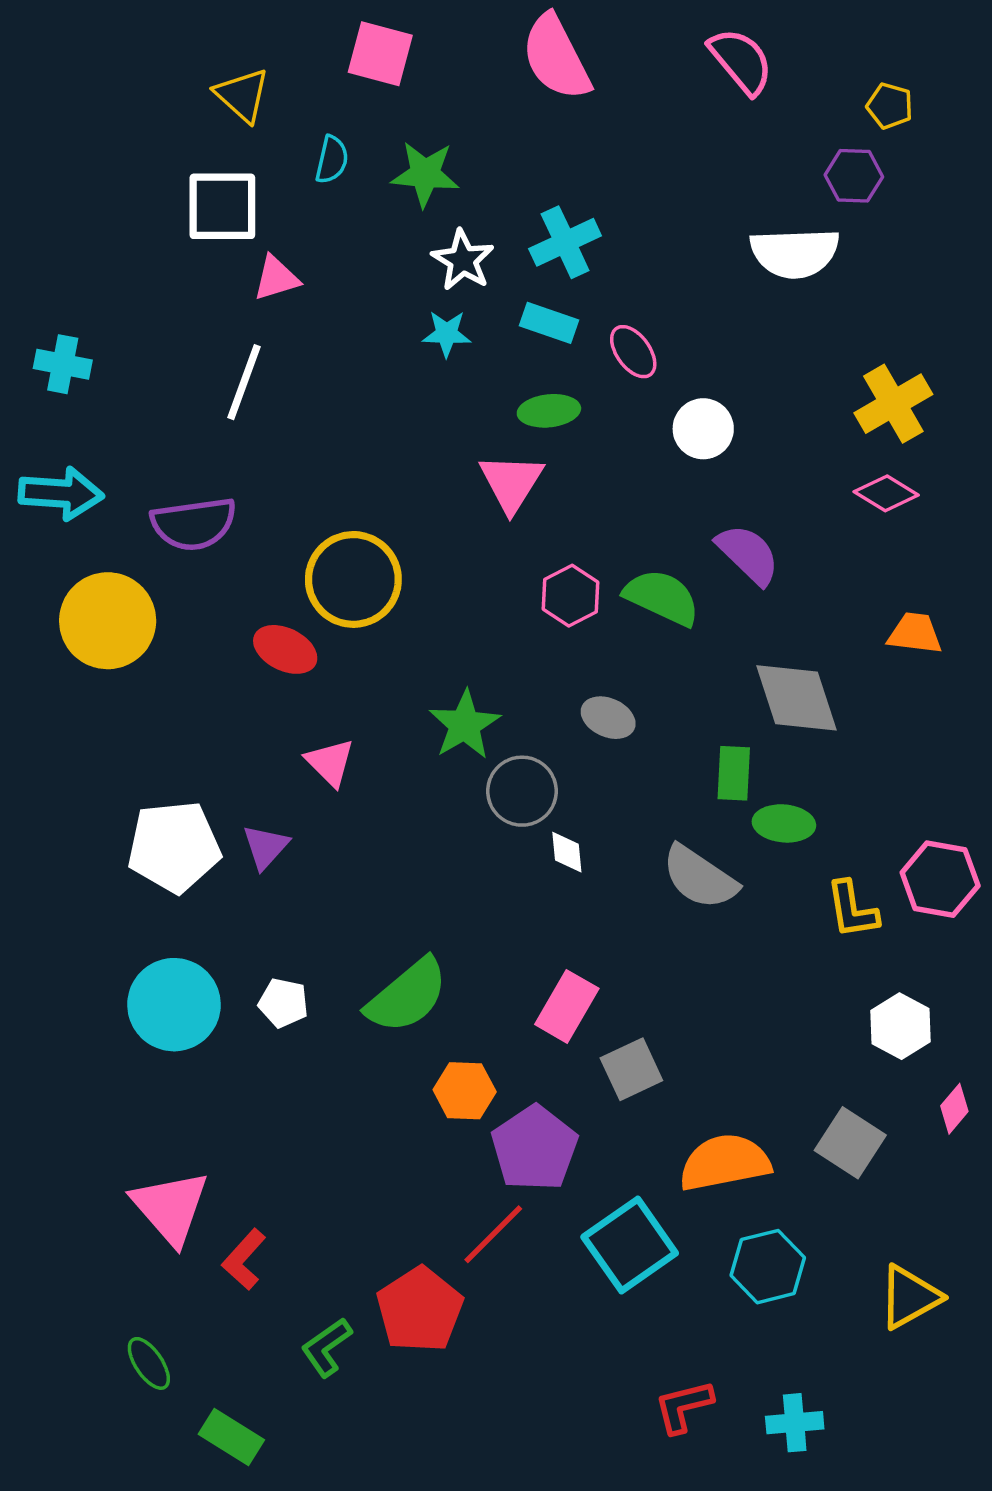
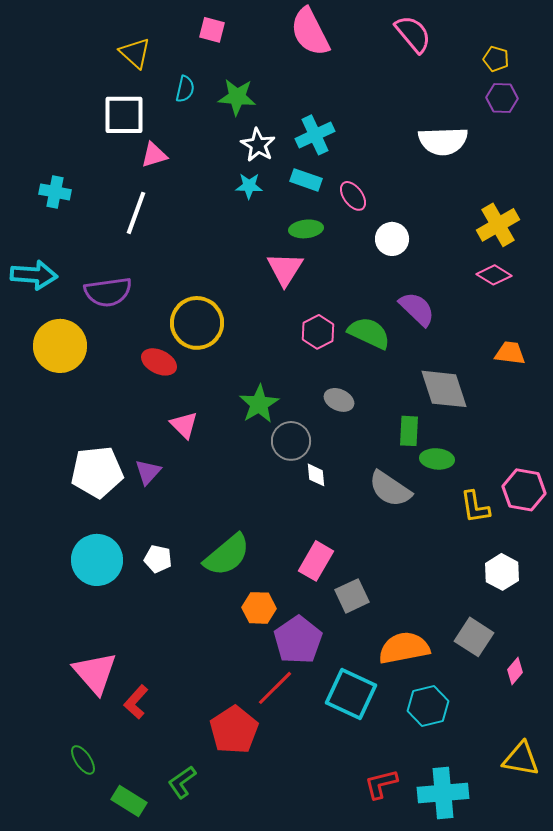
pink square: (380, 54) -> (212, 30), size x0.7
purple hexagon: (854, 176) -> (502, 98), moved
cyan cross: (63, 364) -> (55, 192), moved
pink diamond: (954, 1109) -> (515, 671), moved
cyan square: (630, 1245) -> (351, 694), turned -30
yellow triangle: (910, 1297) -> (521, 759), moved, turned 39
green L-shape: (326, 1347) -> (182, 782), moved
cyan cross: (795, 1423) -> (443, 793), size x1.6

